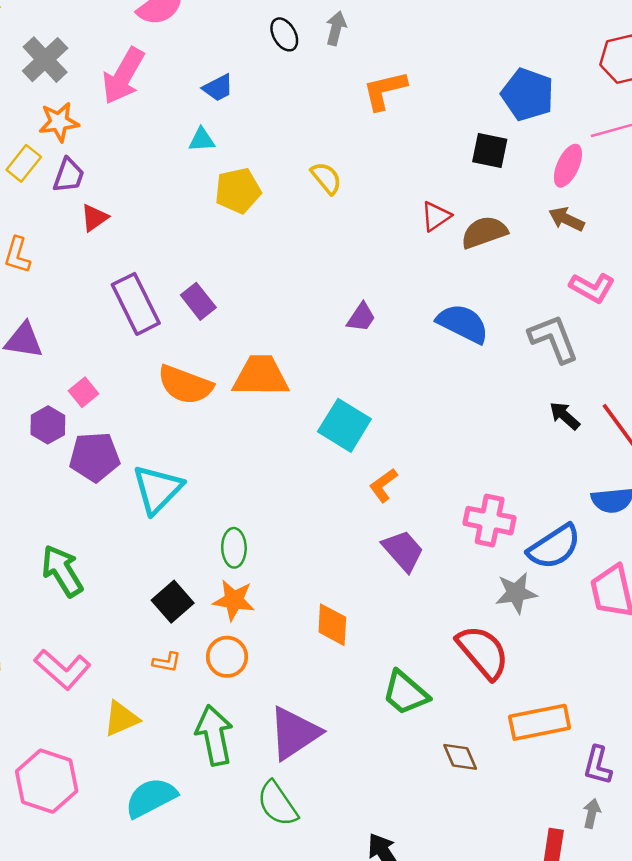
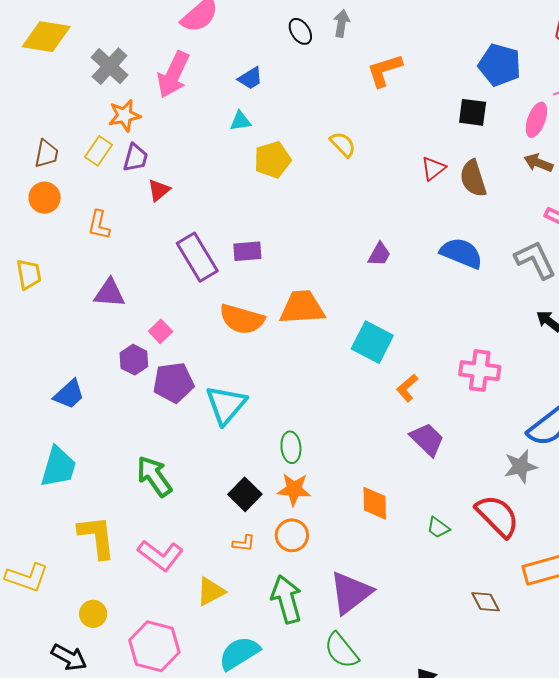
brown semicircle: (484, 232) -> (473, 178), turned -84
purple rectangle: (198, 301) -> (247, 251), turned -52
pink cross: (490, 521) -> (480, 371), moved
green trapezoid: (405, 693) -> (438, 528), moved, size x0.6

